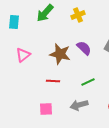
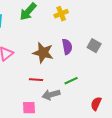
purple semicircle: (84, 48) -> (67, 47), turned 35
gray arrow: (79, 105) -> (51, 95), moved

